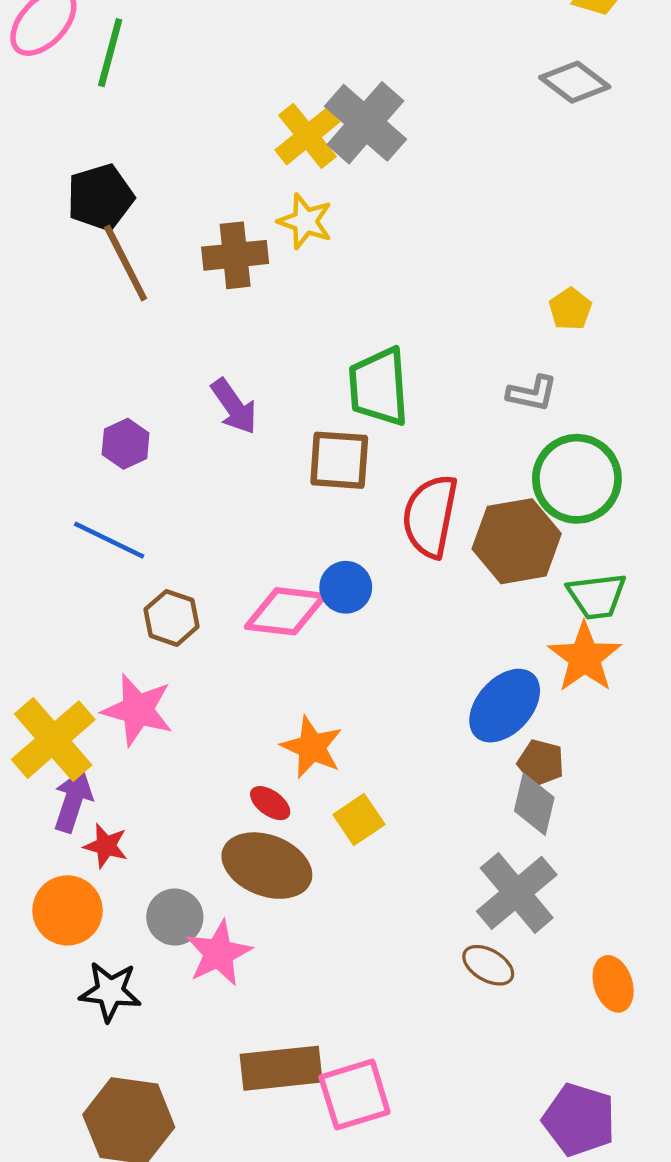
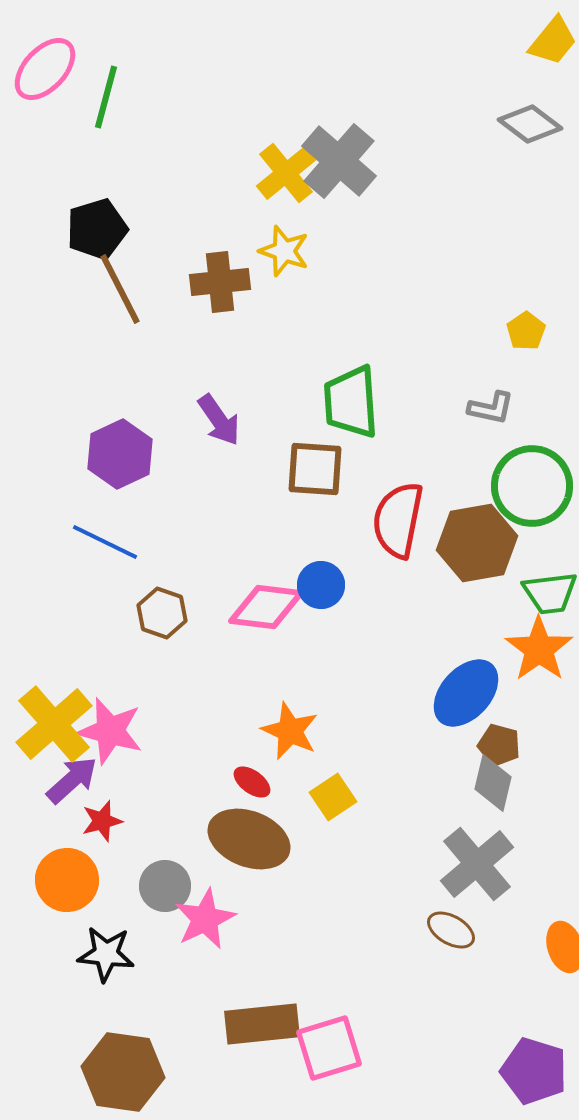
purple hexagon: (126, 444) -> (120, 454), size x1.5
pink star: (138, 710) -> (110, 731), moved
purple arrow: (73, 801) -> (72, 780), turned 30
red star: (106, 846) -> (102, 821), turned -30

